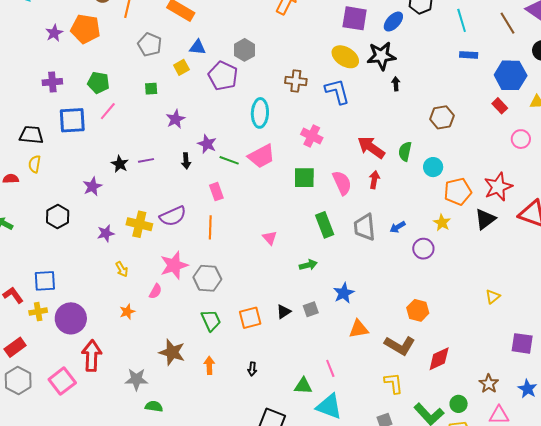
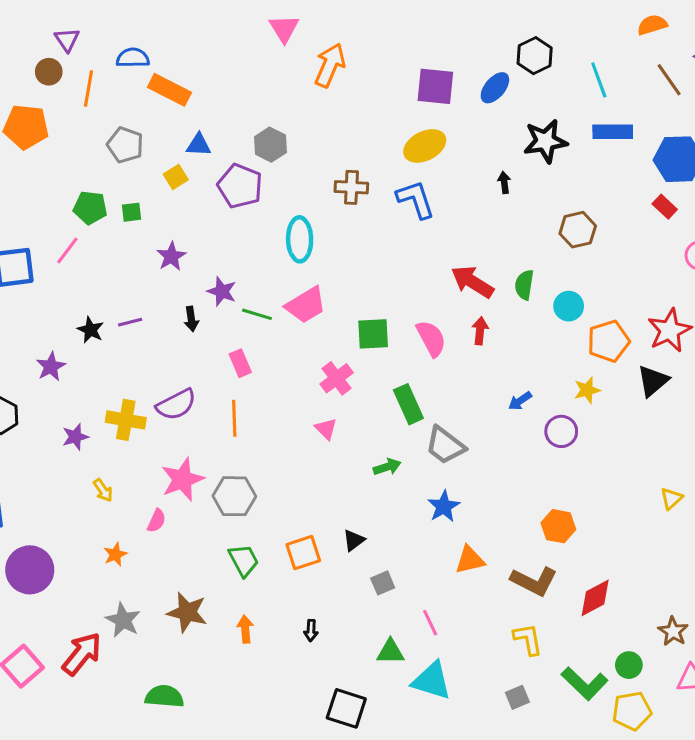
blue rectangle: (469, 55) -> (613, 132), size x1.4
black star: (381, 56) -> (545, 141), moved
yellow ellipse: (345, 57) -> (425, 146), turned -56
green pentagon: (98, 83) -> (90, 208), moved
pink cross: (312, 136) -> (337, 378), moved, turned 30
yellow star: (442, 223) -> (587, 390), turned 30
gray trapezoid: (365, 227) -> (445, 445), moved, turned -44
gray square: (311, 309) -> (383, 583), moved
red arrow: (92, 356) -> (82, 654), moved, turned 40
gray star: (136, 379) -> (123, 620), moved, turned 30
green semicircle: (154, 406) -> (164, 696), size x1.4

